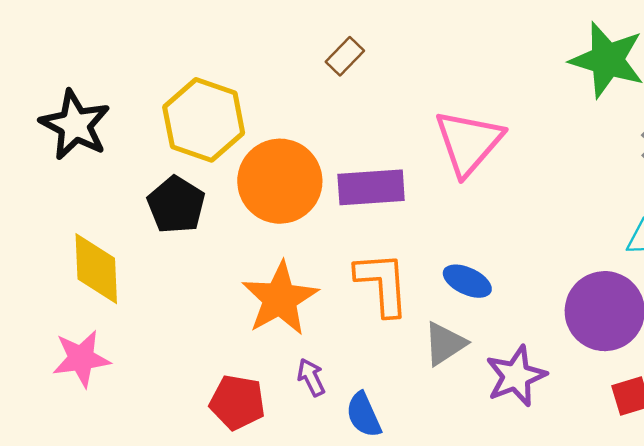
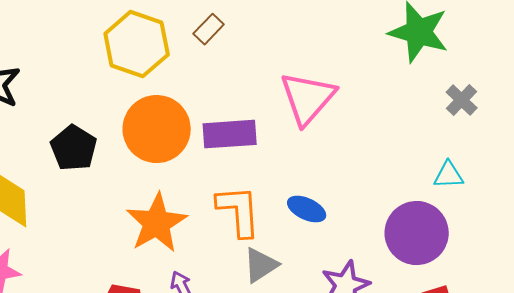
yellow hexagon: (204, 120) -> (137, 44), moved
gray triangle: (445, 344) -> (261, 265), moved

